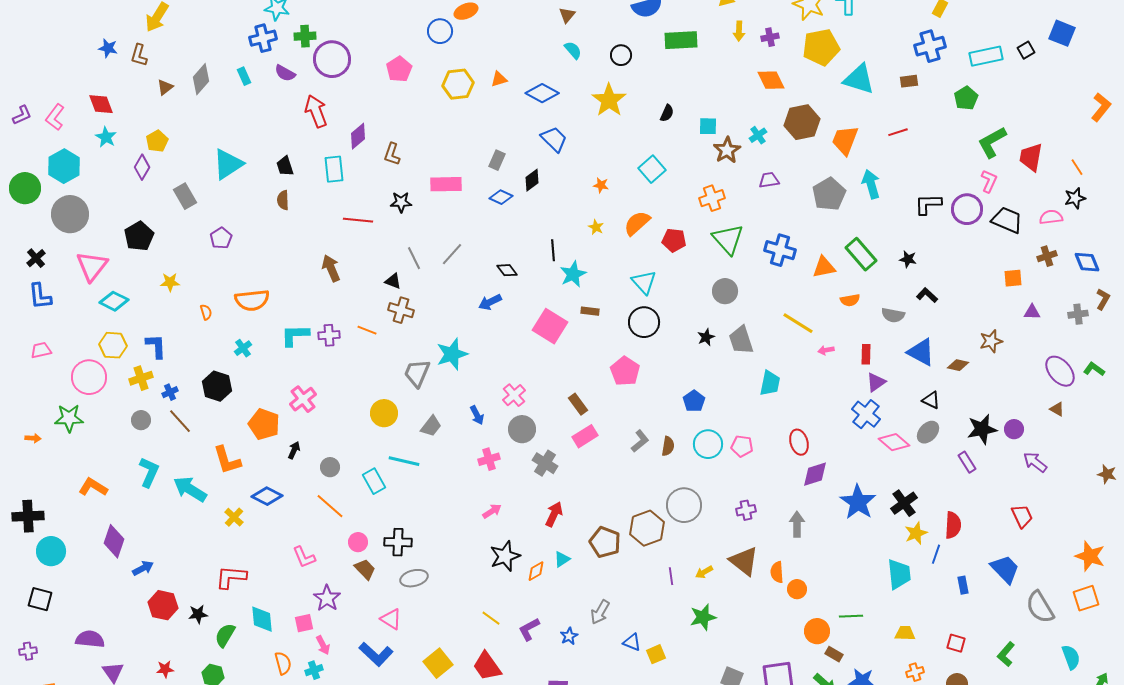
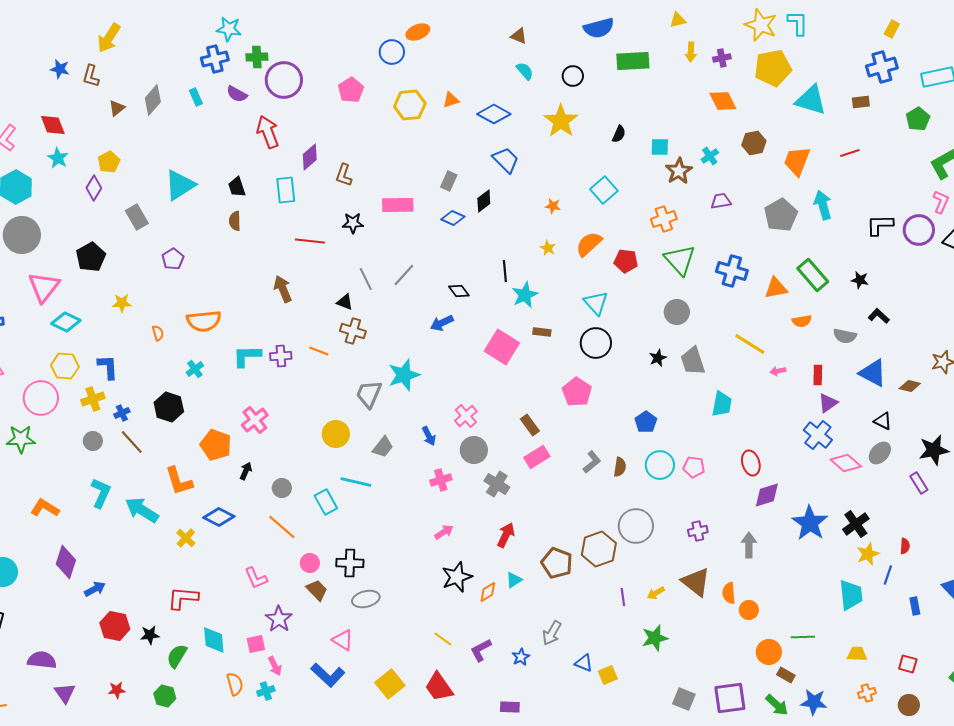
brown triangle: (567, 15) -> (519, 36), turned -48
brown hexagon: (802, 122) -> (754, 143), size x0.7
red semicircle: (953, 525) -> (905, 546), size x0.6

